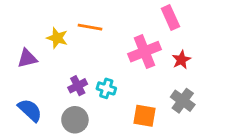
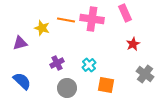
pink cross: (145, 52) -> (92, 19), moved, turned 30
cyan cross: (106, 88) -> (89, 65), moved, turned 32
gray cross: (183, 101) -> (145, 74), moved
gray circle: (75, 120) -> (67, 88), moved

